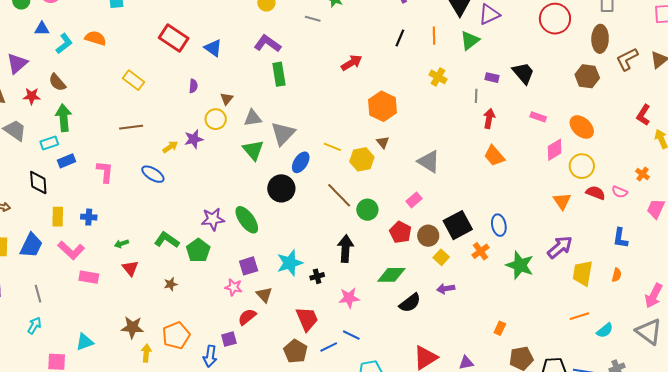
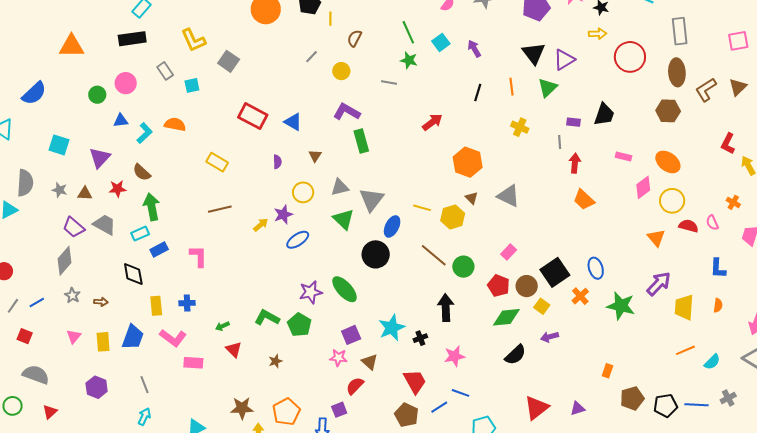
black trapezoid: (523, 73) -> (604, 114), turned 65
brown triangle: (227, 99) -> (315, 156), moved
gray triangle: (429, 162) -> (509, 196), moved
blue ellipse: (153, 174) -> (298, 240), moved, turned -60
pink semicircle: (620, 192) -> (712, 223), turned 49
green diamond: (391, 275) -> (506, 317), moved

